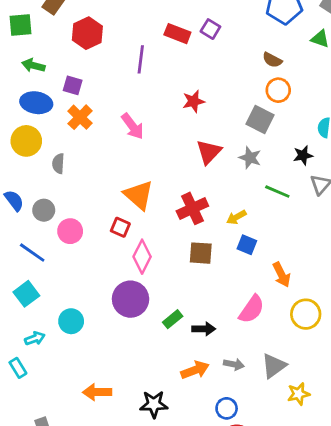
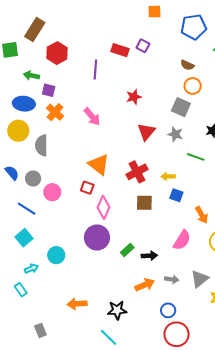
green arrow: (33, 65) -> (31, 76), moved
gray semicircle: (58, 164) -> (42, 145), size x1.5
yellow arrow: (236, 217) -> (168, 176), turned 32

